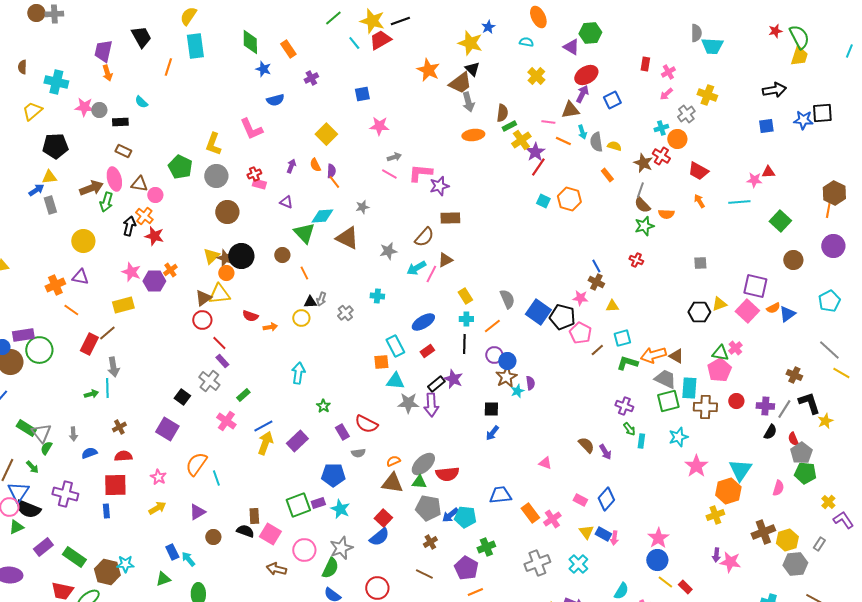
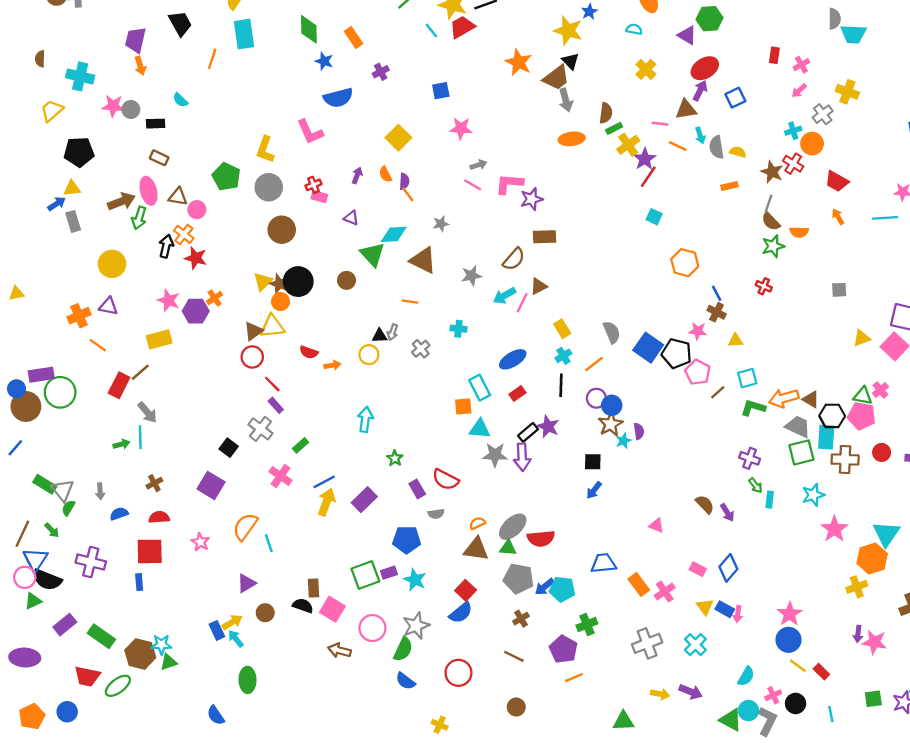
blue semicircle: (275, 100) -> (338, 98), size x1.4
orange rectangle: (607, 175) -> (730, 186), turned -64
orange hexagon: (569, 199) -> (685, 263), moved
orange line: (304, 273) -> (410, 302), moved, turned -56
black hexagon: (699, 312) -> (832, 416), moved
cyan cross: (466, 319) -> (563, 356), turned -32
gray arrow: (113, 367) -> (147, 412), turned -30
pink pentagon: (719, 370) -> (862, 416), turned -30
yellow arrow: (157, 508) -> (232, 622), moved
green triangle: (163, 579) -> (169, 662), moved

